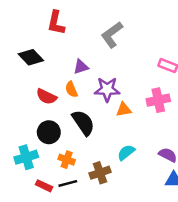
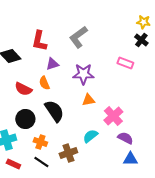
red L-shape: (56, 23) -> (39, 41), moved
purple star: (107, 89) -> (83, 74), moved
pink cross: (158, 100) -> (113, 116), moved, turned -30
black line: (68, 183) -> (41, 162), turned 49
red rectangle: (44, 186) -> (13, 164), moved

